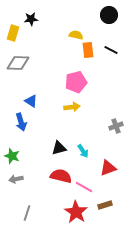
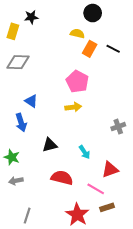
black circle: (109, 15) -> (93, 13), moved
orange rectangle: (88, 50) -> (90, 49), turned 35
pink pentagon: (76, 82) -> (77, 82), turned -30
black triangle: (59, 148) -> (50, 145), moved
pink line: (84, 187) -> (96, 189), moved

